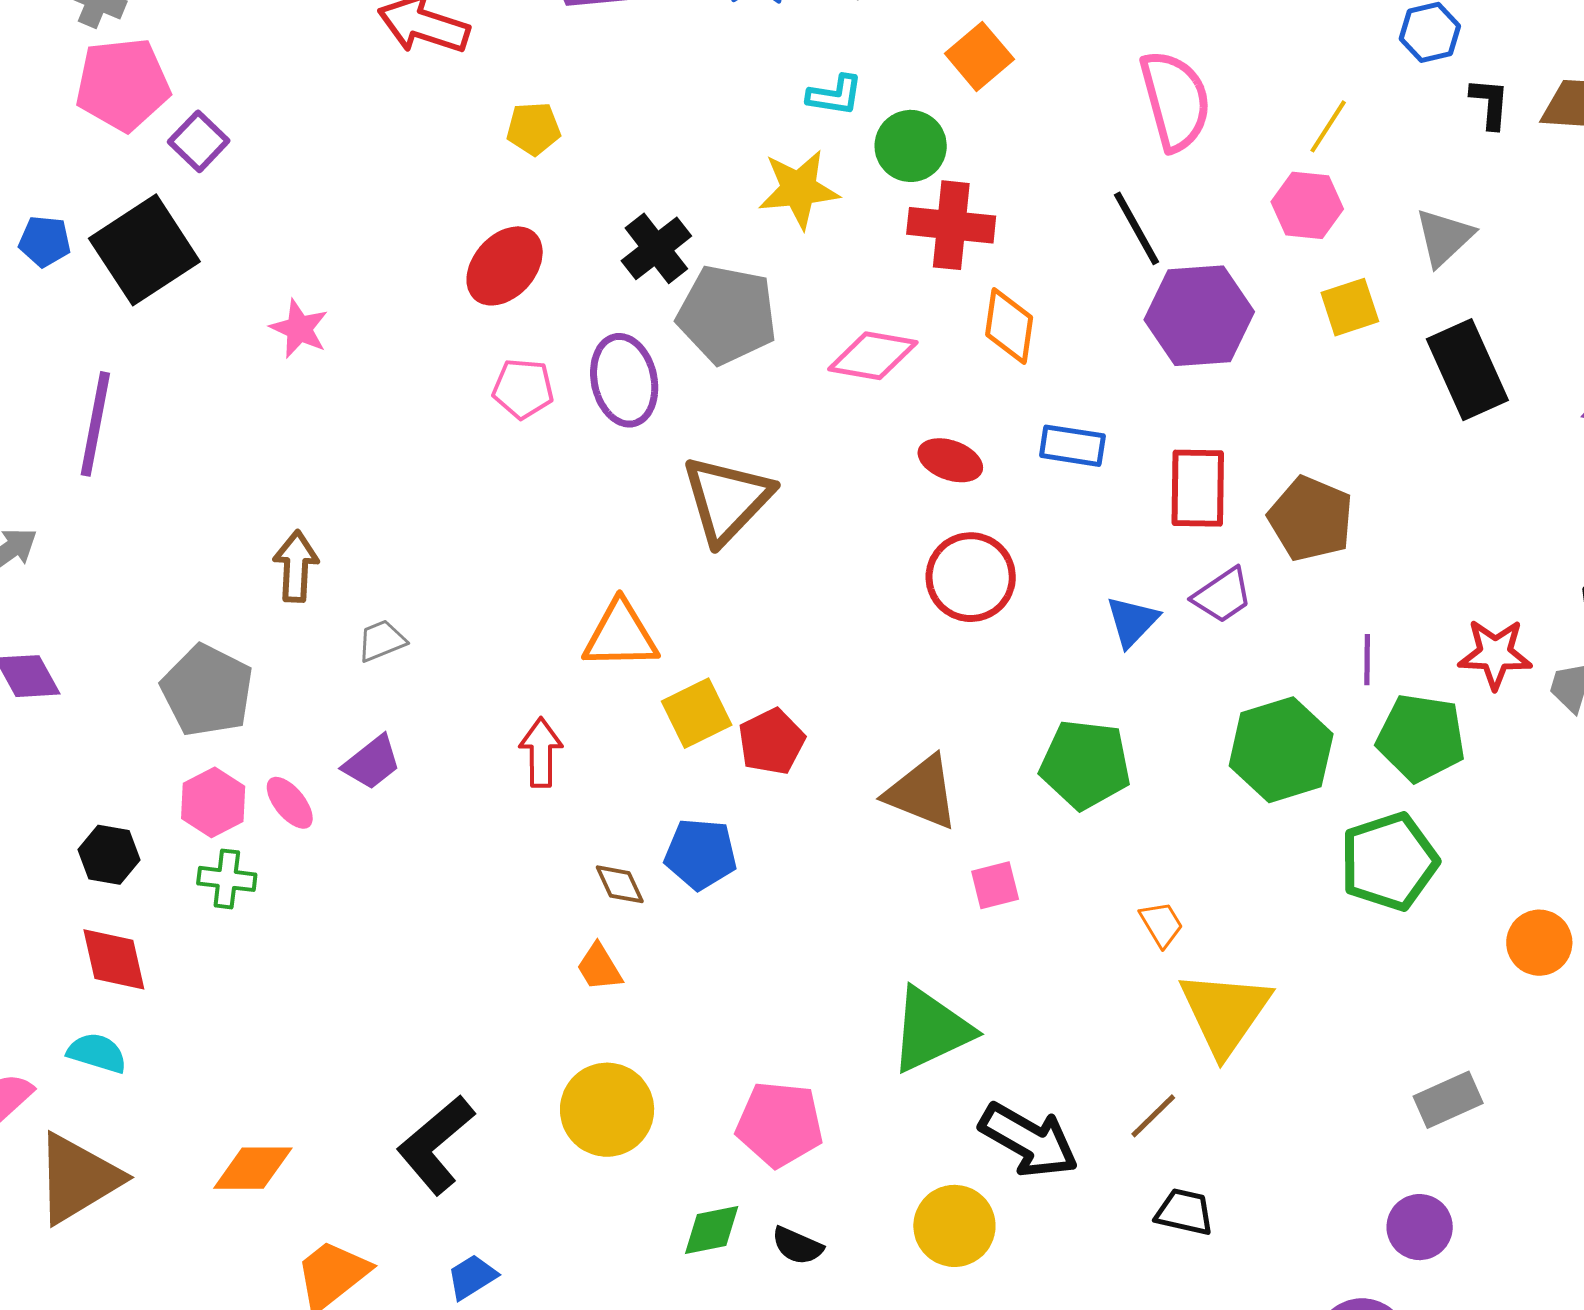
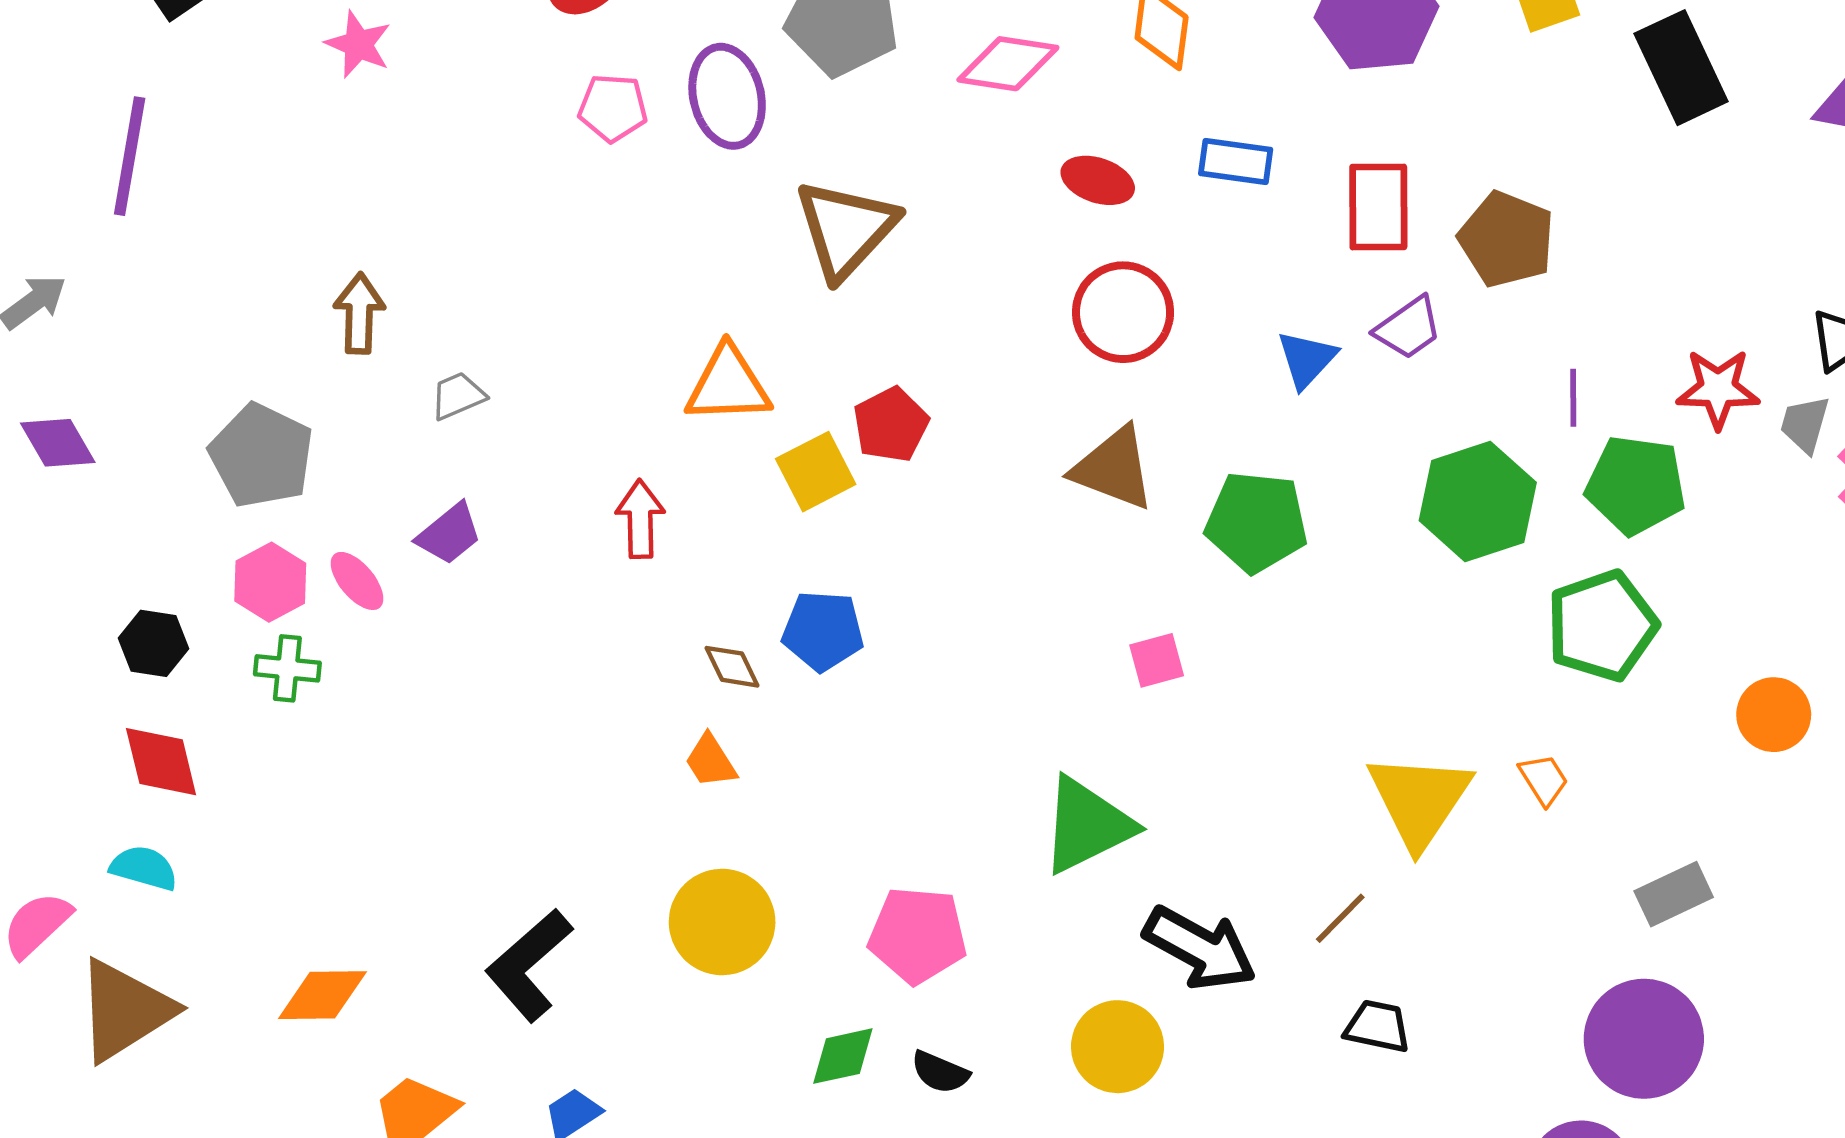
red pentagon: (771, 742) -> (891, 425), moved
brown triangle: (922, 792) -> (1114, 468), moved
orange trapezoid: (1161, 924) -> (1544, 779), moved
purple circle: (1420, 1227) -> (1644, 1039), size x1.6

